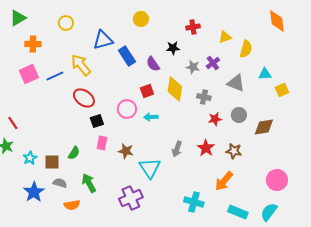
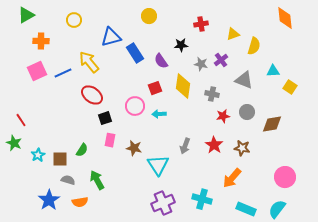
yellow square: (282, 90) -> (290, 87), turned -32
blue star: (34, 192) -> (49, 200), moved
purple cross: (131, 198) -> (163, 203), moved

